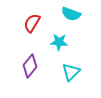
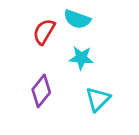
cyan semicircle: (71, 14) -> (77, 19), moved

